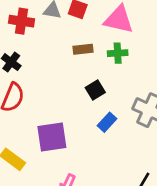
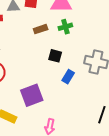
black square: (95, 90) -> (55, 56), turned -32

